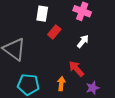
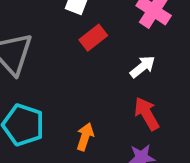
red arrow: (76, 69) -> (147, 114), moved

